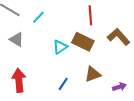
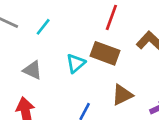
red line: (90, 15) -> (111, 17), turned 30
gray triangle: (17, 39) -> (32, 70), moved

